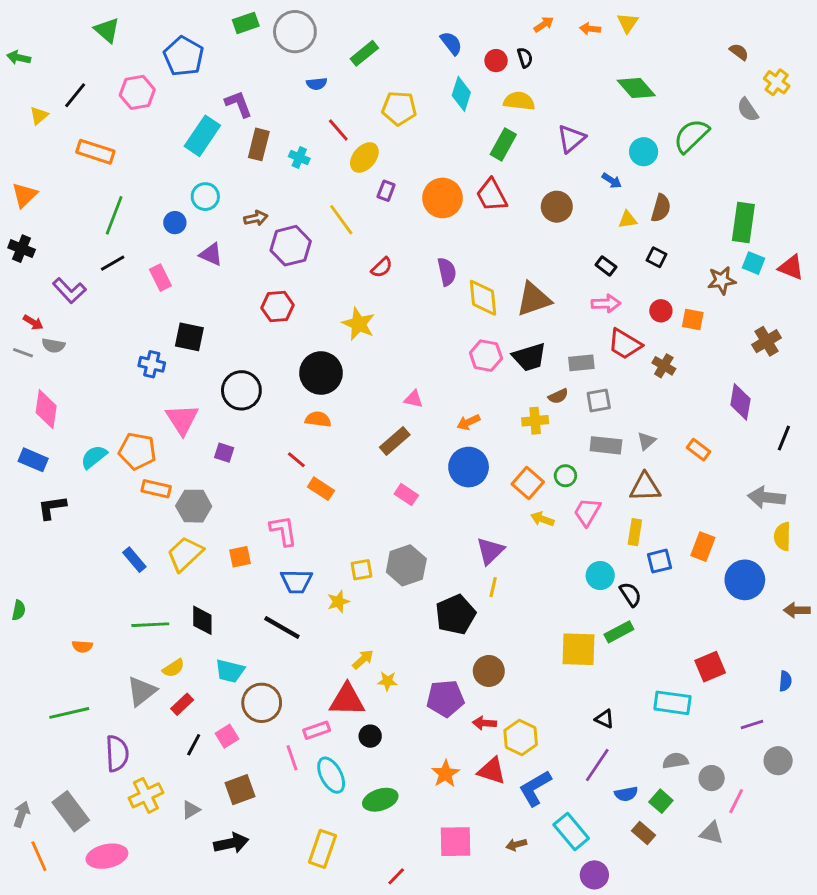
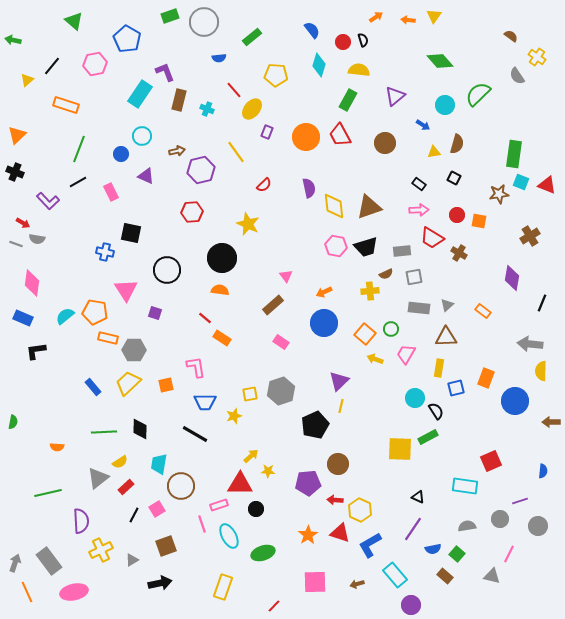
pink triangle: (414, 399) -> (286, 276), turned 40
cyan trapezoid: (230, 671) -> (159, 464), turned 85
gray circle: (712, 778) -> (500, 519), moved

